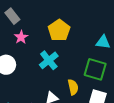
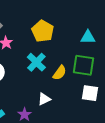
yellow semicircle: (73, 87) -> (60, 73), moved, turned 56

